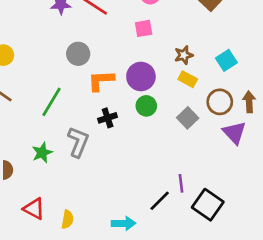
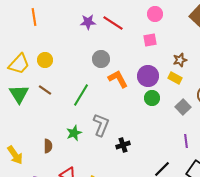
yellow rectangle: (188, 79) -> (175, 78), moved
orange L-shape: (101, 80) -> (118, 79), turned 65
black cross: (108, 118) -> (123, 145), moved
purple line: (181, 183) -> (186, 141), moved

